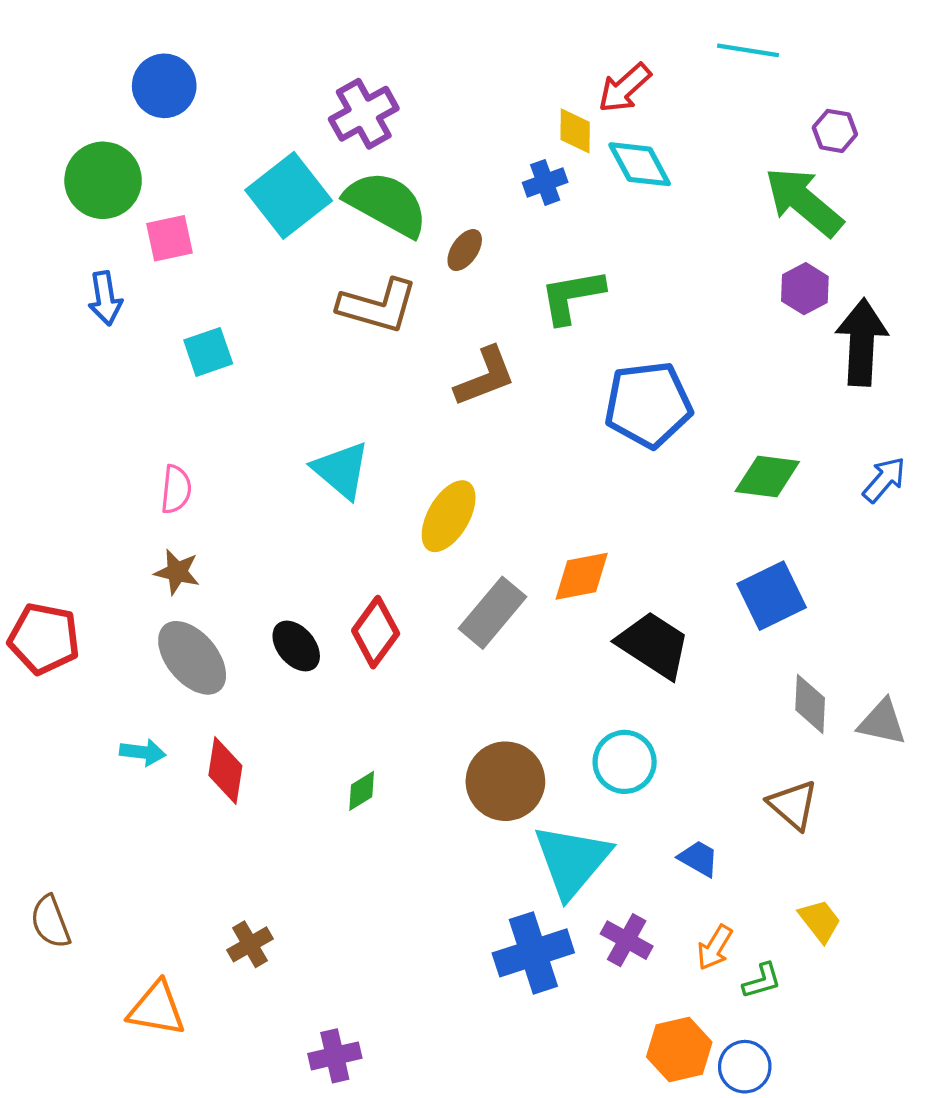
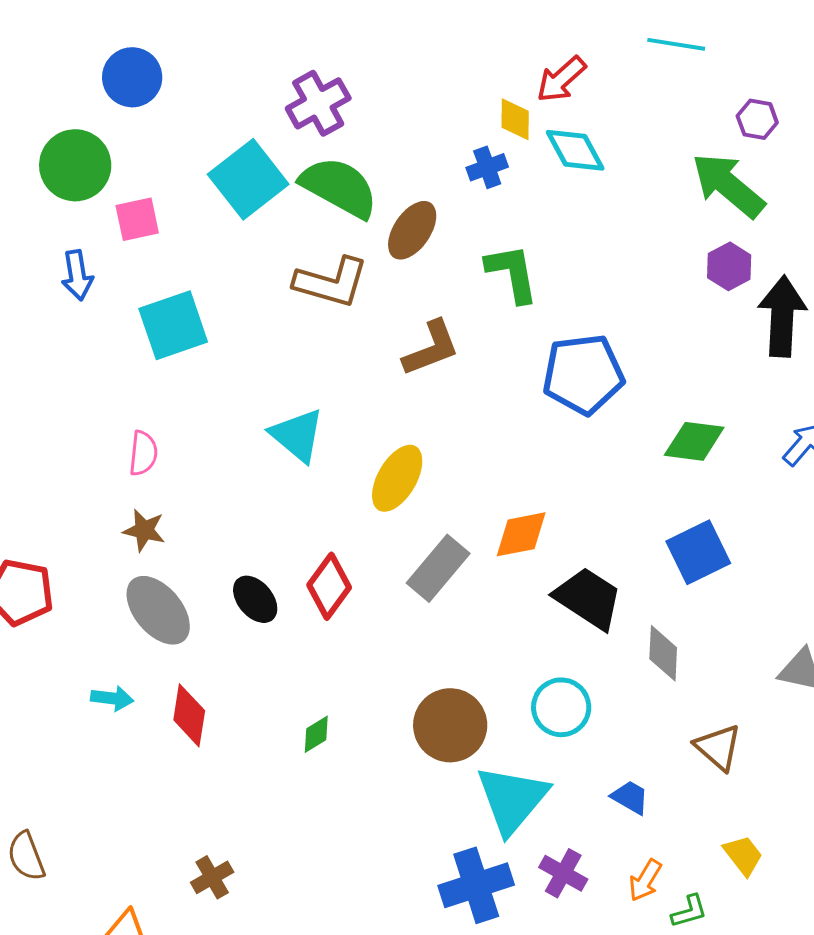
brown ellipse: (465, 250) -> (412, 230), size x1.5
green L-shape: (572, 296) -> (512, 273), turned 90
cyan square: (208, 352) -> (173, 325), size x1.5
gray diamond: (810, 704) -> (663, 653), moved

